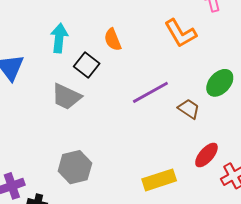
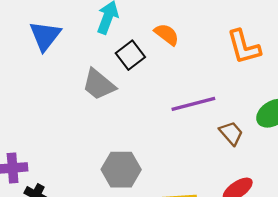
orange semicircle: (113, 40) -> (167, 34), turned 135
gray hexagon: (75, 167) -> (121, 170), moved

